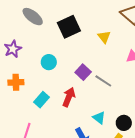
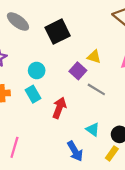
yellow triangle: (104, 37) -> (94, 57), moved, turned -32
purple square: (83, 72) -> (78, 71), moved
cyan rectangle: (41, 100) -> (33, 94), moved, turned -70

